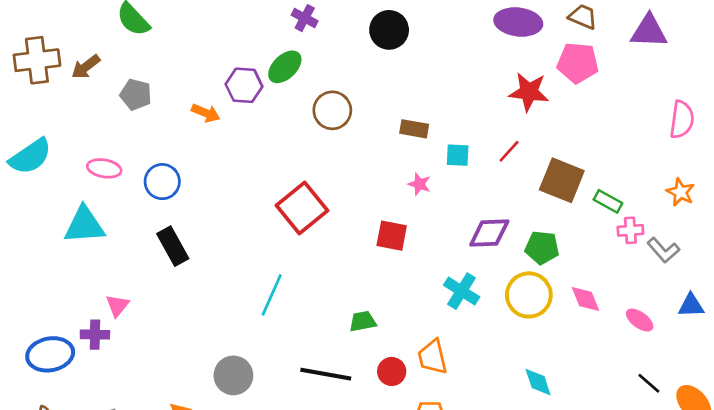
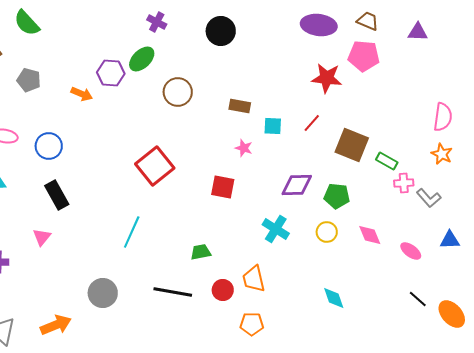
purple triangle: (649, 31) -> (418, 32), size x0.7
pink semicircle: (682, 120) -> (443, 117), moved
yellow circle: (529, 295) -> (327, 232), size x0.6
pink triangle: (117, 306) -> (42, 237), moved

